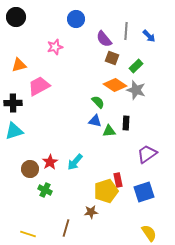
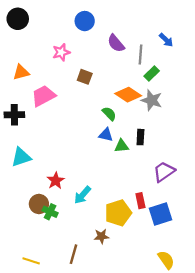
gray line: (126, 31) -> (140, 54), moved
brown square: (112, 58) -> (85, 77), moved
cyan triangle: (14, 131) -> (21, 157), moved
cyan arrow: (75, 162) -> (82, 195), moved
brown circle: (30, 169) -> (39, 204), moved
red rectangle: (118, 180) -> (140, 201), moved

